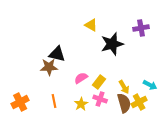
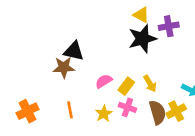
yellow triangle: (91, 25) -> (141, 15), moved
purple cross: (141, 28) -> (169, 26), moved
yellow arrow: (124, 87) -> (150, 84), moved

